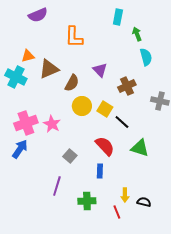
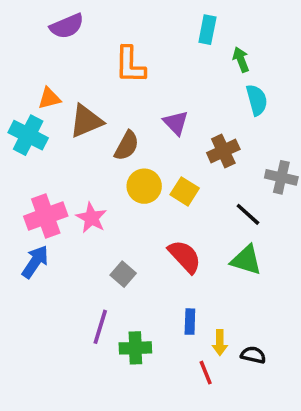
black line: (122, 122) -> (248, 214), moved
blue rectangle: (100, 171) -> (190, 322), moved
green cross: (87, 201) -> (135, 348), moved

